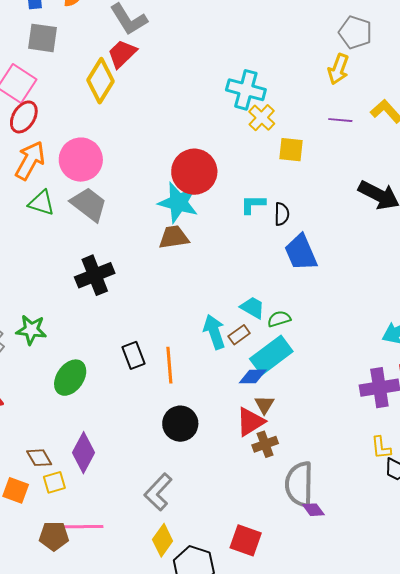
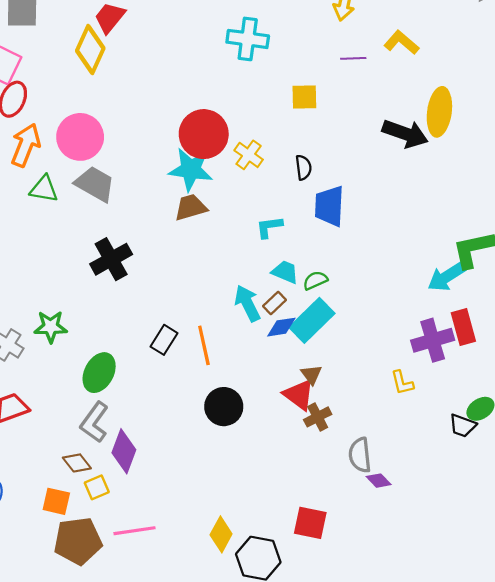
yellow cross: (262, 118) -> (249, 155), moved
cyan L-shape: (253, 204) -> (269, 227), moved
blue trapezoid: (301, 252) -> (329, 206), turned 33
black rectangle: (133, 355) -> (164, 340), turned 60
blue diamond: (253, 376) -> (281, 327), moved
red triangle: (250, 422) -> (299, 395), turned -44
yellow L-shape: (381, 448) -> (402, 383), moved
gray semicircle: (299, 484) -> (360, 455), size x0.7
gray L-shape: (158, 492) -> (94, 422), moved
brown pentagon: (54, 536) -> (78, 541), moved, size x1.5

